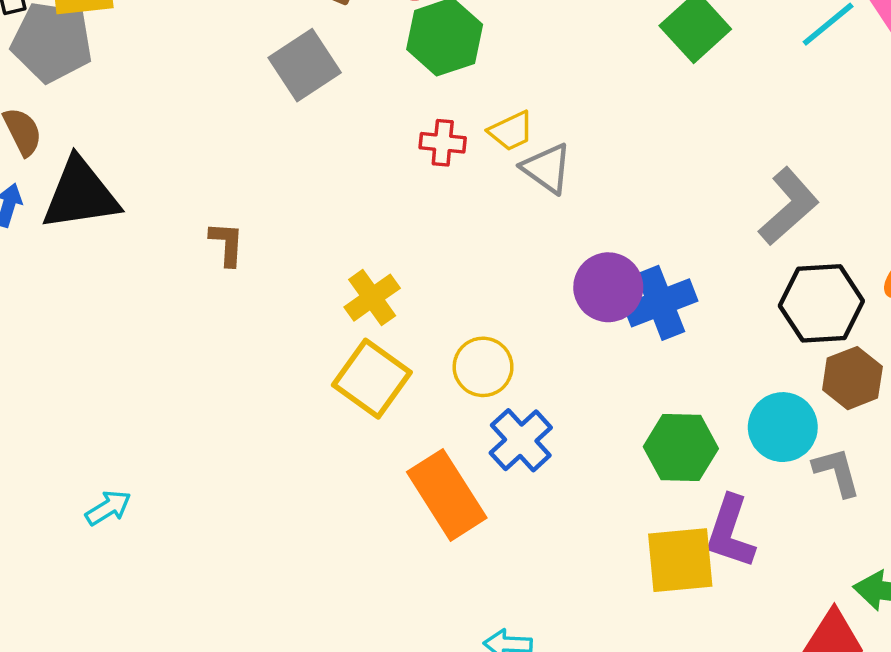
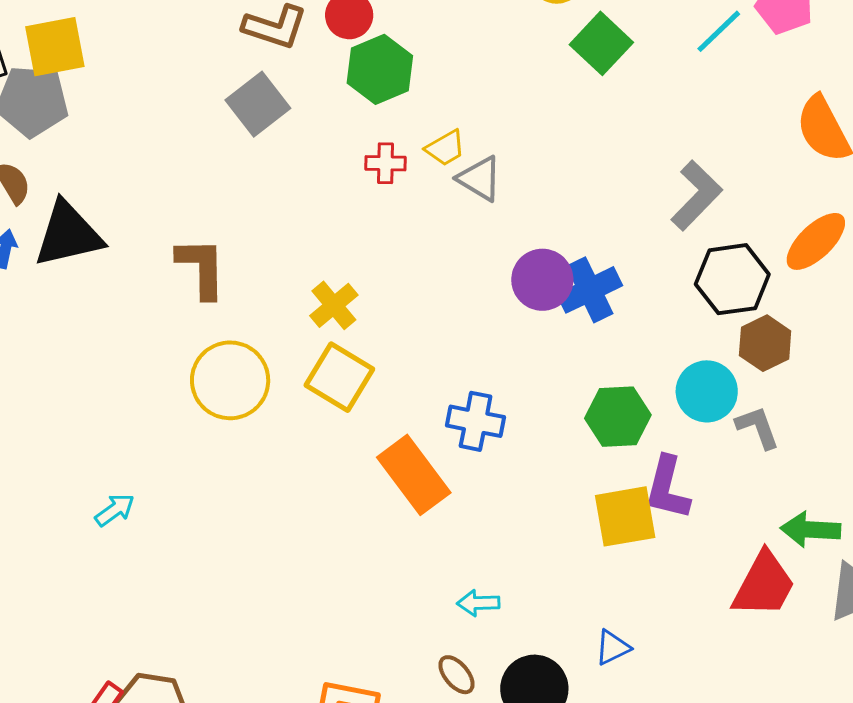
brown L-shape: (227, 244) -> (201, 268), size x1.6
yellow circle: (483, 367) -> (230, 380), moved, size x1.5
blue cross: (521, 440) -> (476, 421), turned -32

